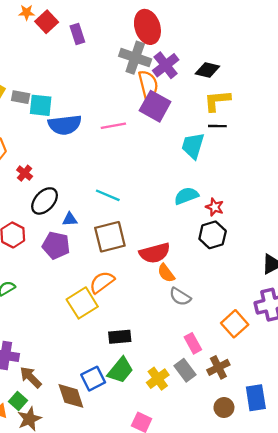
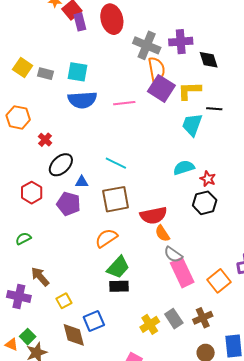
red ellipse: (147, 27) -> (112, 19), moved
purple rectangle: (77, 34) -> (80, 22), moved
purple cross: (166, 65) -> (181, 42), moved, turned 30
black diamond: (207, 70) -> (209, 60), turned 55
yellow L-shape: (217, 101) -> (189, 91), moved
cyan square: (41, 105) -> (77, 72), moved
yellow square: (82, 303) -> (64, 301), moved, size x0.6
pink rectangle: (193, 343) -> (182, 273), moved, size x1.6
green trapezoid: (120, 370) -> (118, 267), moved
brown arrow: (31, 377) -> (40, 277), moved

